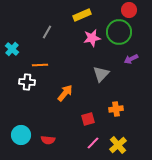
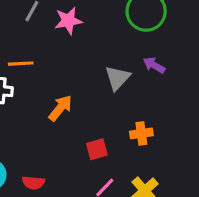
pink star: (92, 38) -> (68, 21), moved
purple arrow: (131, 59) -> (154, 65), moved, turned 56

